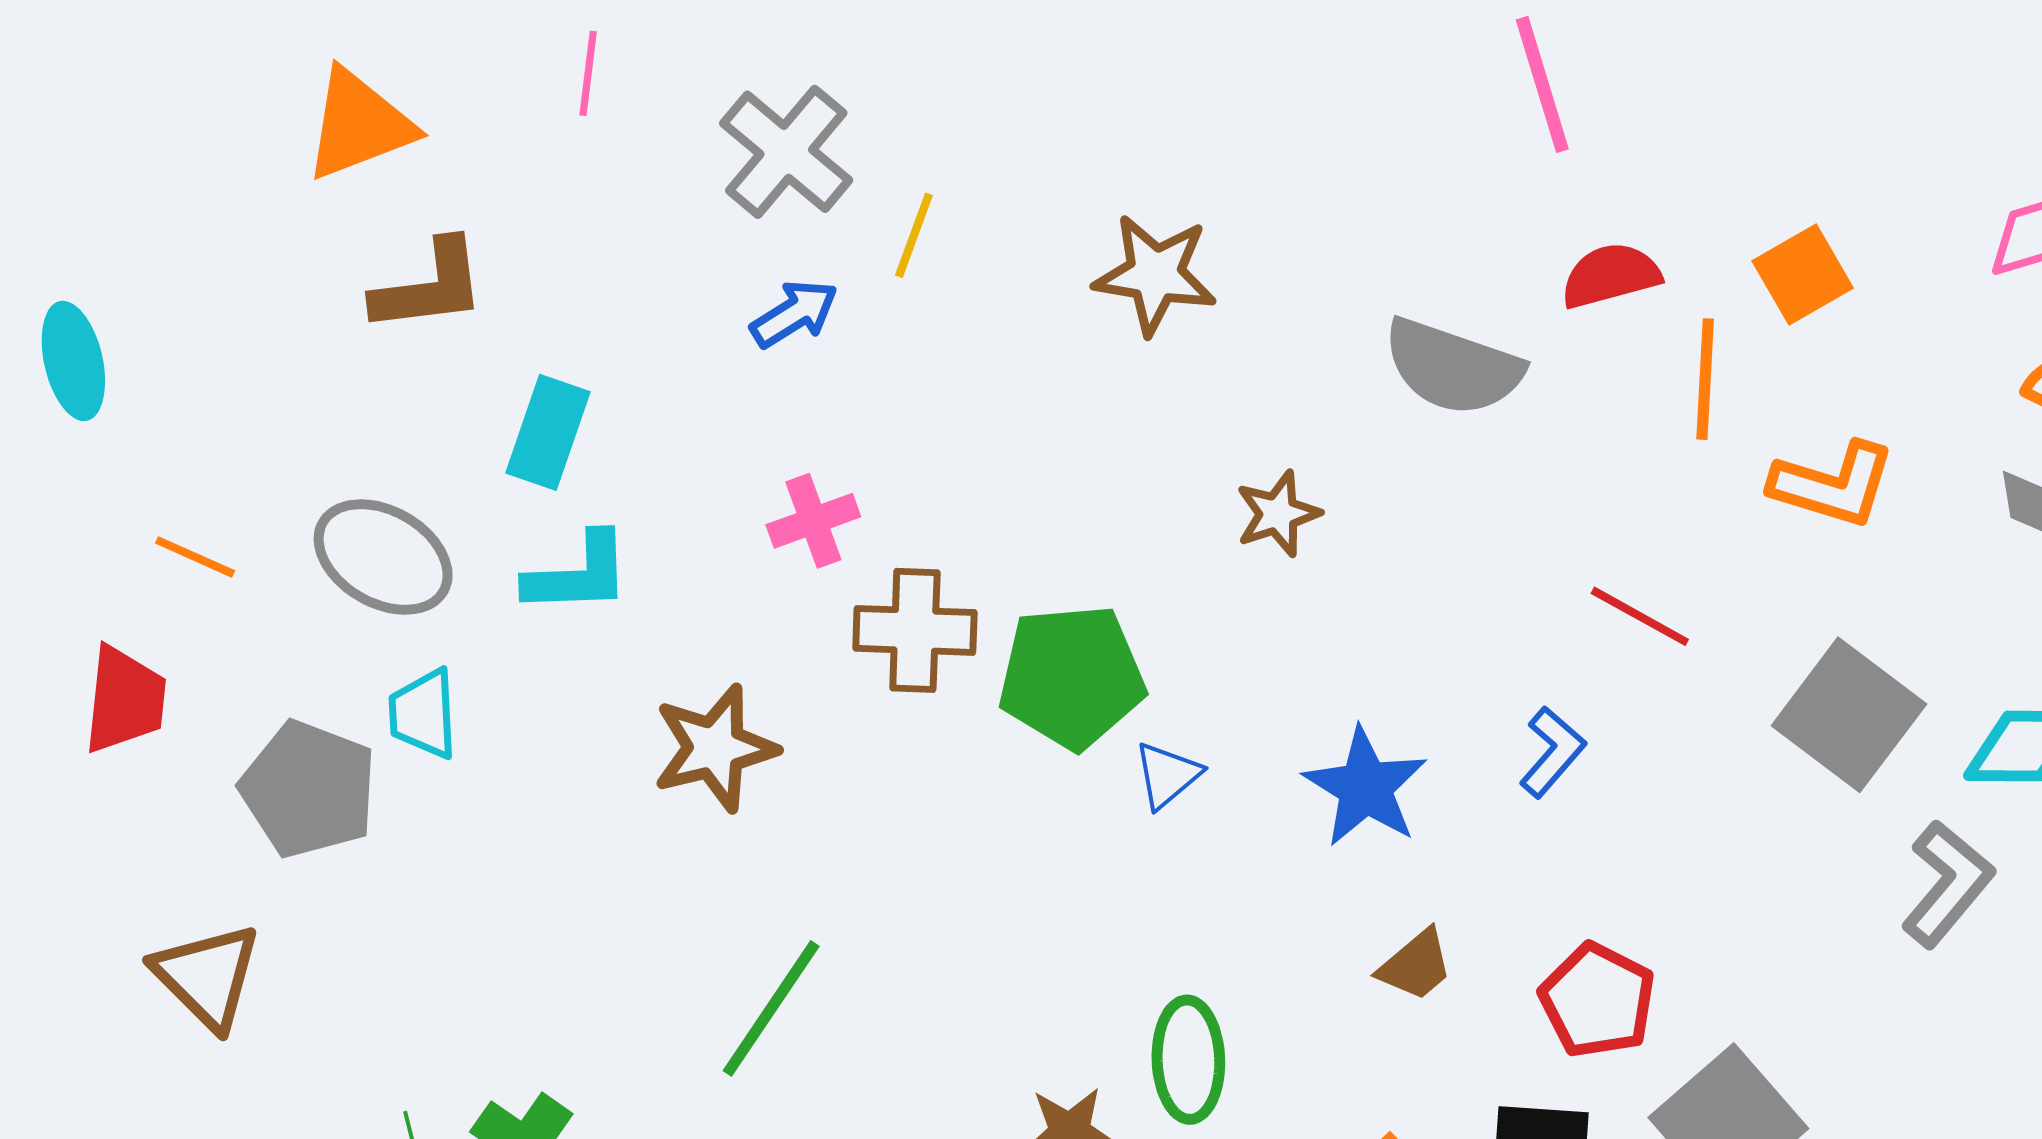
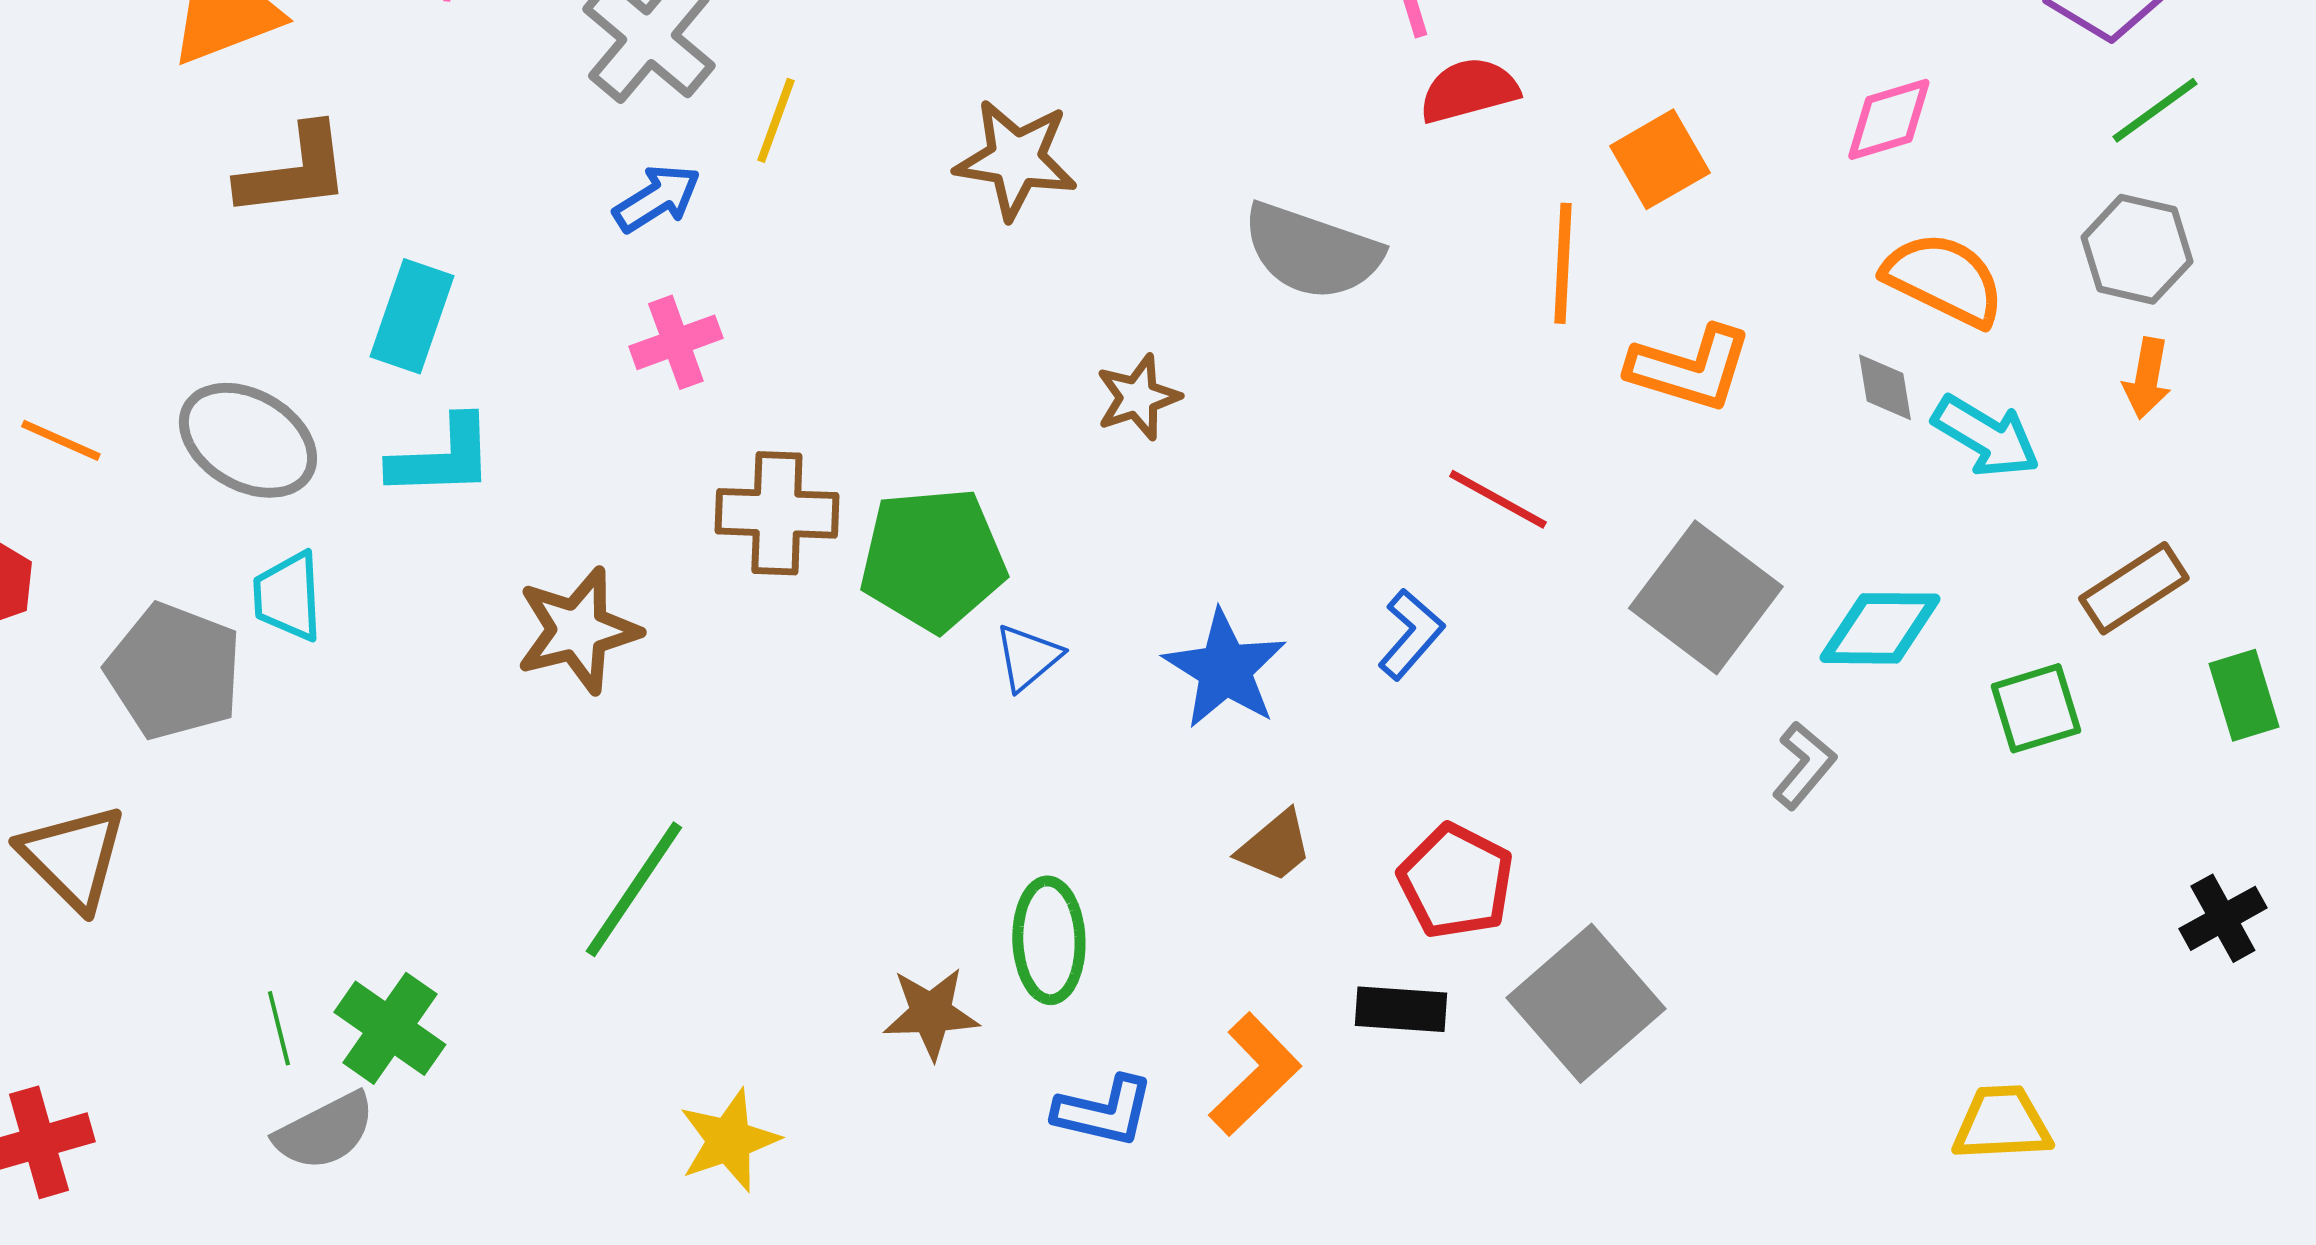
red semicircle: (1611, 275) -> (1469, 90), moved
pink cross: (813, 521) -> (676, 342), moved
gray L-shape: (1947, 884) -> (1804, 765), size x0.7

